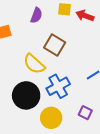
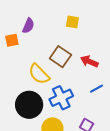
purple semicircle: (36, 15) -> (28, 26), moved
red arrow: (85, 16) -> (89, 61), moved

